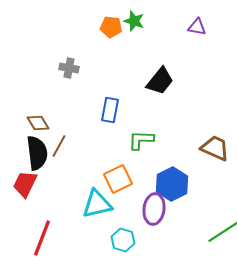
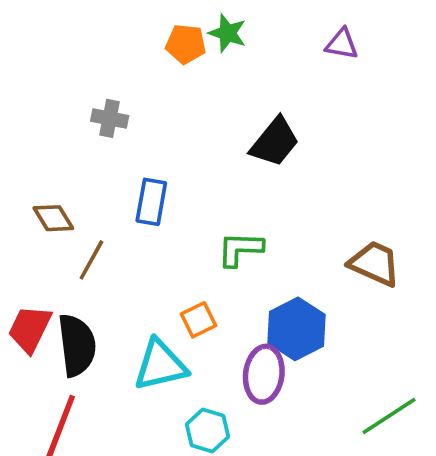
blue rectangle: (110, 110) -> (151, 202), moved
black semicircle: (37, 153) -> (77, 345), moved
orange square: (118, 179) -> (198, 320), size x0.7

